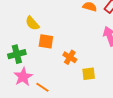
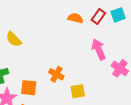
orange square: (46, 41) -> (29, 88), moved

